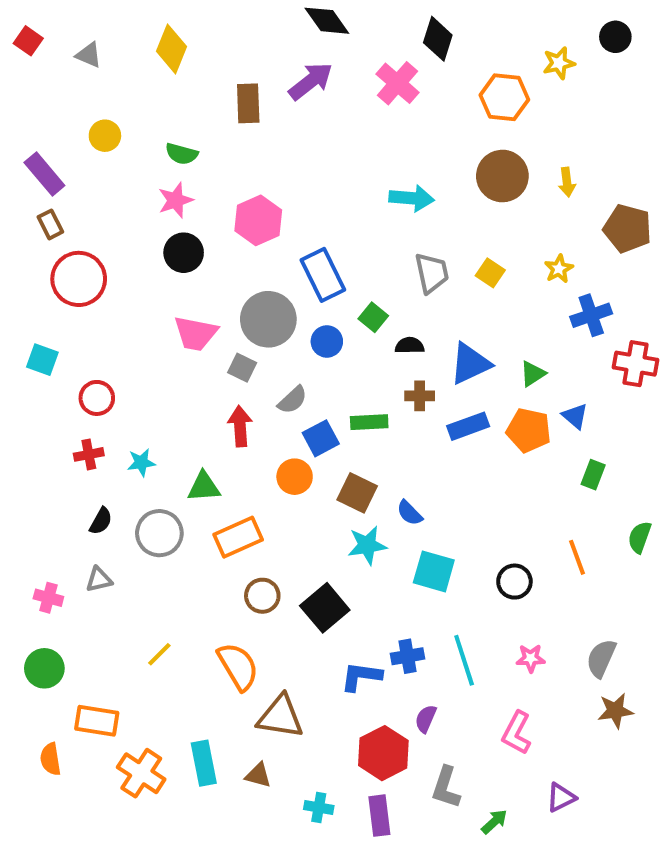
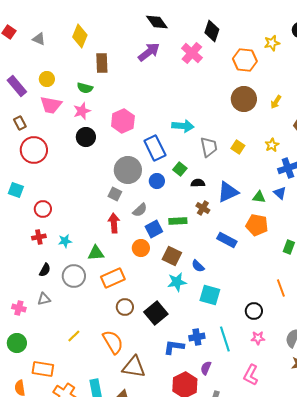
brown rectangle: (248, 103) -> (102, 63), moved
purple rectangle: (44, 174) -> (17, 86), moved
yellow arrow: (567, 182) -> (276, 102), turned 40
cyan arrow: (412, 198) -> (183, 126), moved
pink trapezoid: (196, 333) -> (51, 105), moved
green triangle: (533, 374) -> (259, 197), turned 40
brown cross: (420, 396) -> (203, 208), turned 32
blue triangle: (575, 416) -> (280, 193), moved
blue rectangle: (468, 426) -> (227, 240), moved, turned 48
black circle: (514, 582) -> (254, 311), moved

